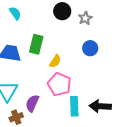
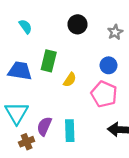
gray star: (85, 18) -> (115, 32), moved
pink pentagon: (59, 84) -> (104, 94), moved
cyan rectangle: (74, 106) -> (70, 131), moved

